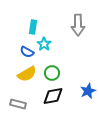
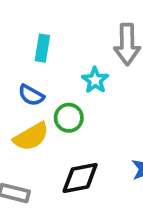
cyan star: (44, 44) -> (95, 80), moved
green circle: (52, 73) -> (69, 118), moved

